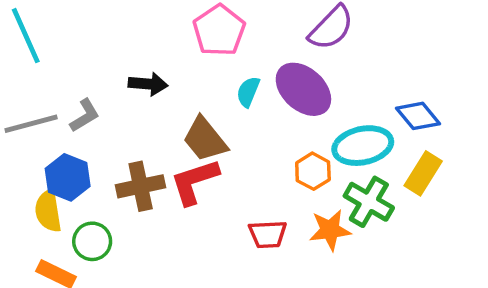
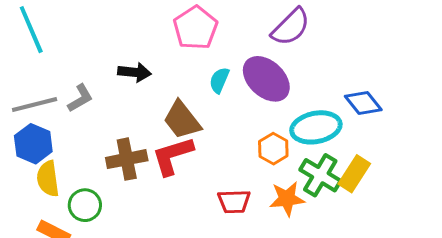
yellow rectangle: (423, 173) -> (354, 174), moved
blue hexagon: (68, 177) -> (33, 144), moved

